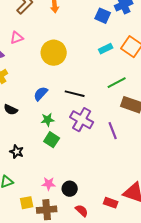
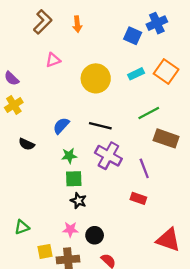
pink triangle: (17, 38) -> (53, 60), moved
yellow circle: (54, 53) -> (96, 78), moved
green square: (52, 140) -> (74, 179), turned -35
black star: (17, 152) -> (78, 201), moved
red rectangle: (111, 203) -> (138, 198), moved

